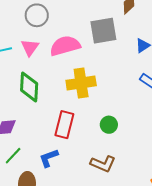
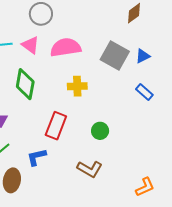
gray square: (103, 31) -> (115, 56), moved, turned 32
pink triangle: (30, 47) -> (31, 45), turned -36
yellow cross: (81, 83) -> (77, 86), size x0.7

